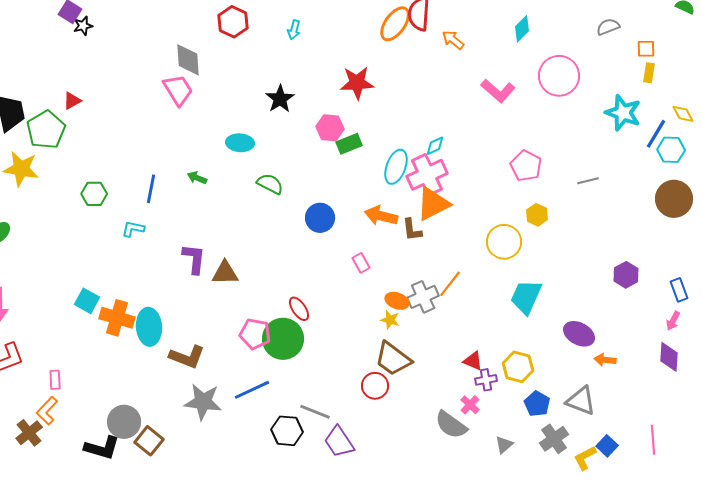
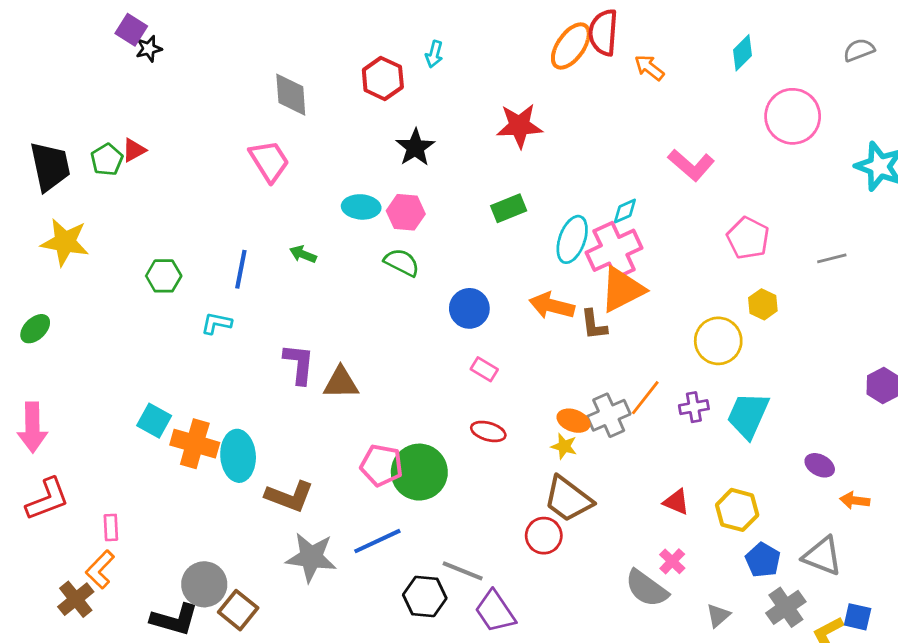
red hexagon: (233, 22) -> (383, 78), moved
pink trapezoid: (178, 90) -> (269, 161), moved
pink L-shape: (498, 91) -> (691, 165), moved
pink hexagon: (330, 128) -> (406, 212), moved
green pentagon: (46, 130) -> (107, 160), moved, size x0.6
pink rectangle: (361, 263) -> (484, 369), moved, turned -30
red ellipse: (299, 309) -> (488, 431), moved, turned -40
purple ellipse: (579, 334) -> (820, 465), size x0.7
purple cross: (486, 380) -> (694, 407), moved
blue square: (607, 446) -> (858, 617), turned -30

